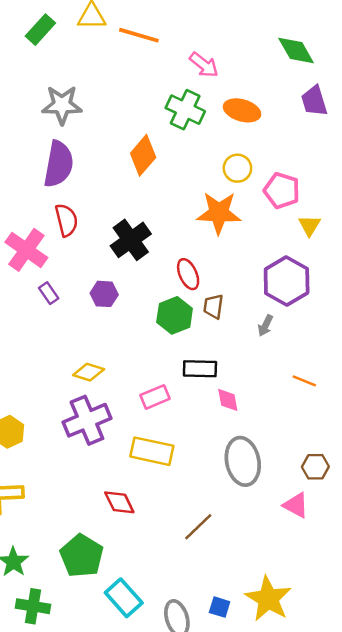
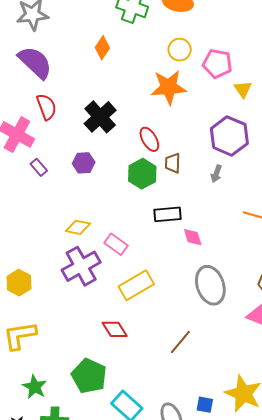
orange diamond: (143, 155) -> (102, 48), size x0.7
purple semicircle: (59, 164) -> (35, 62), turned -51
pink rectangle: (155, 397) -> (116, 244), moved, turned 65
yellow rectangle: (152, 451) -> (136, 285), turned -36

